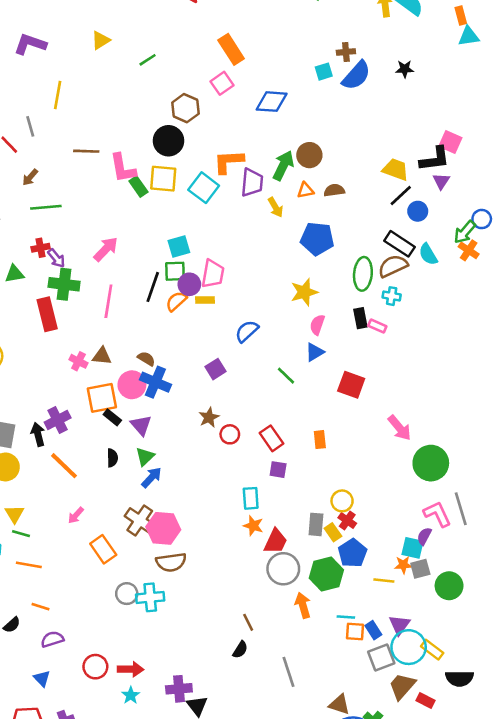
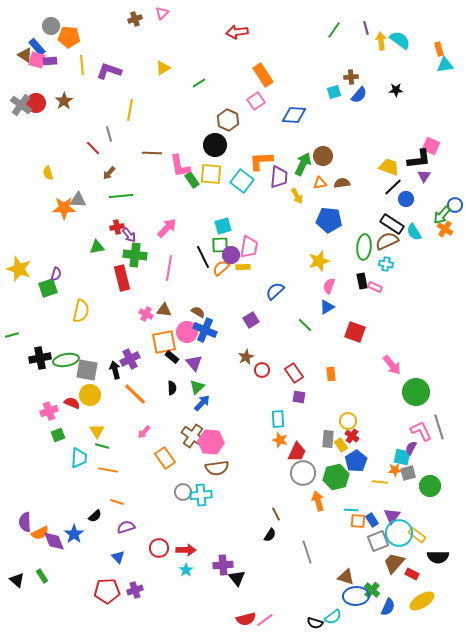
blue semicircle: (356, 75) -> (359, 95), size x0.7
black line: (153, 287) -> (203, 257), turned -45

